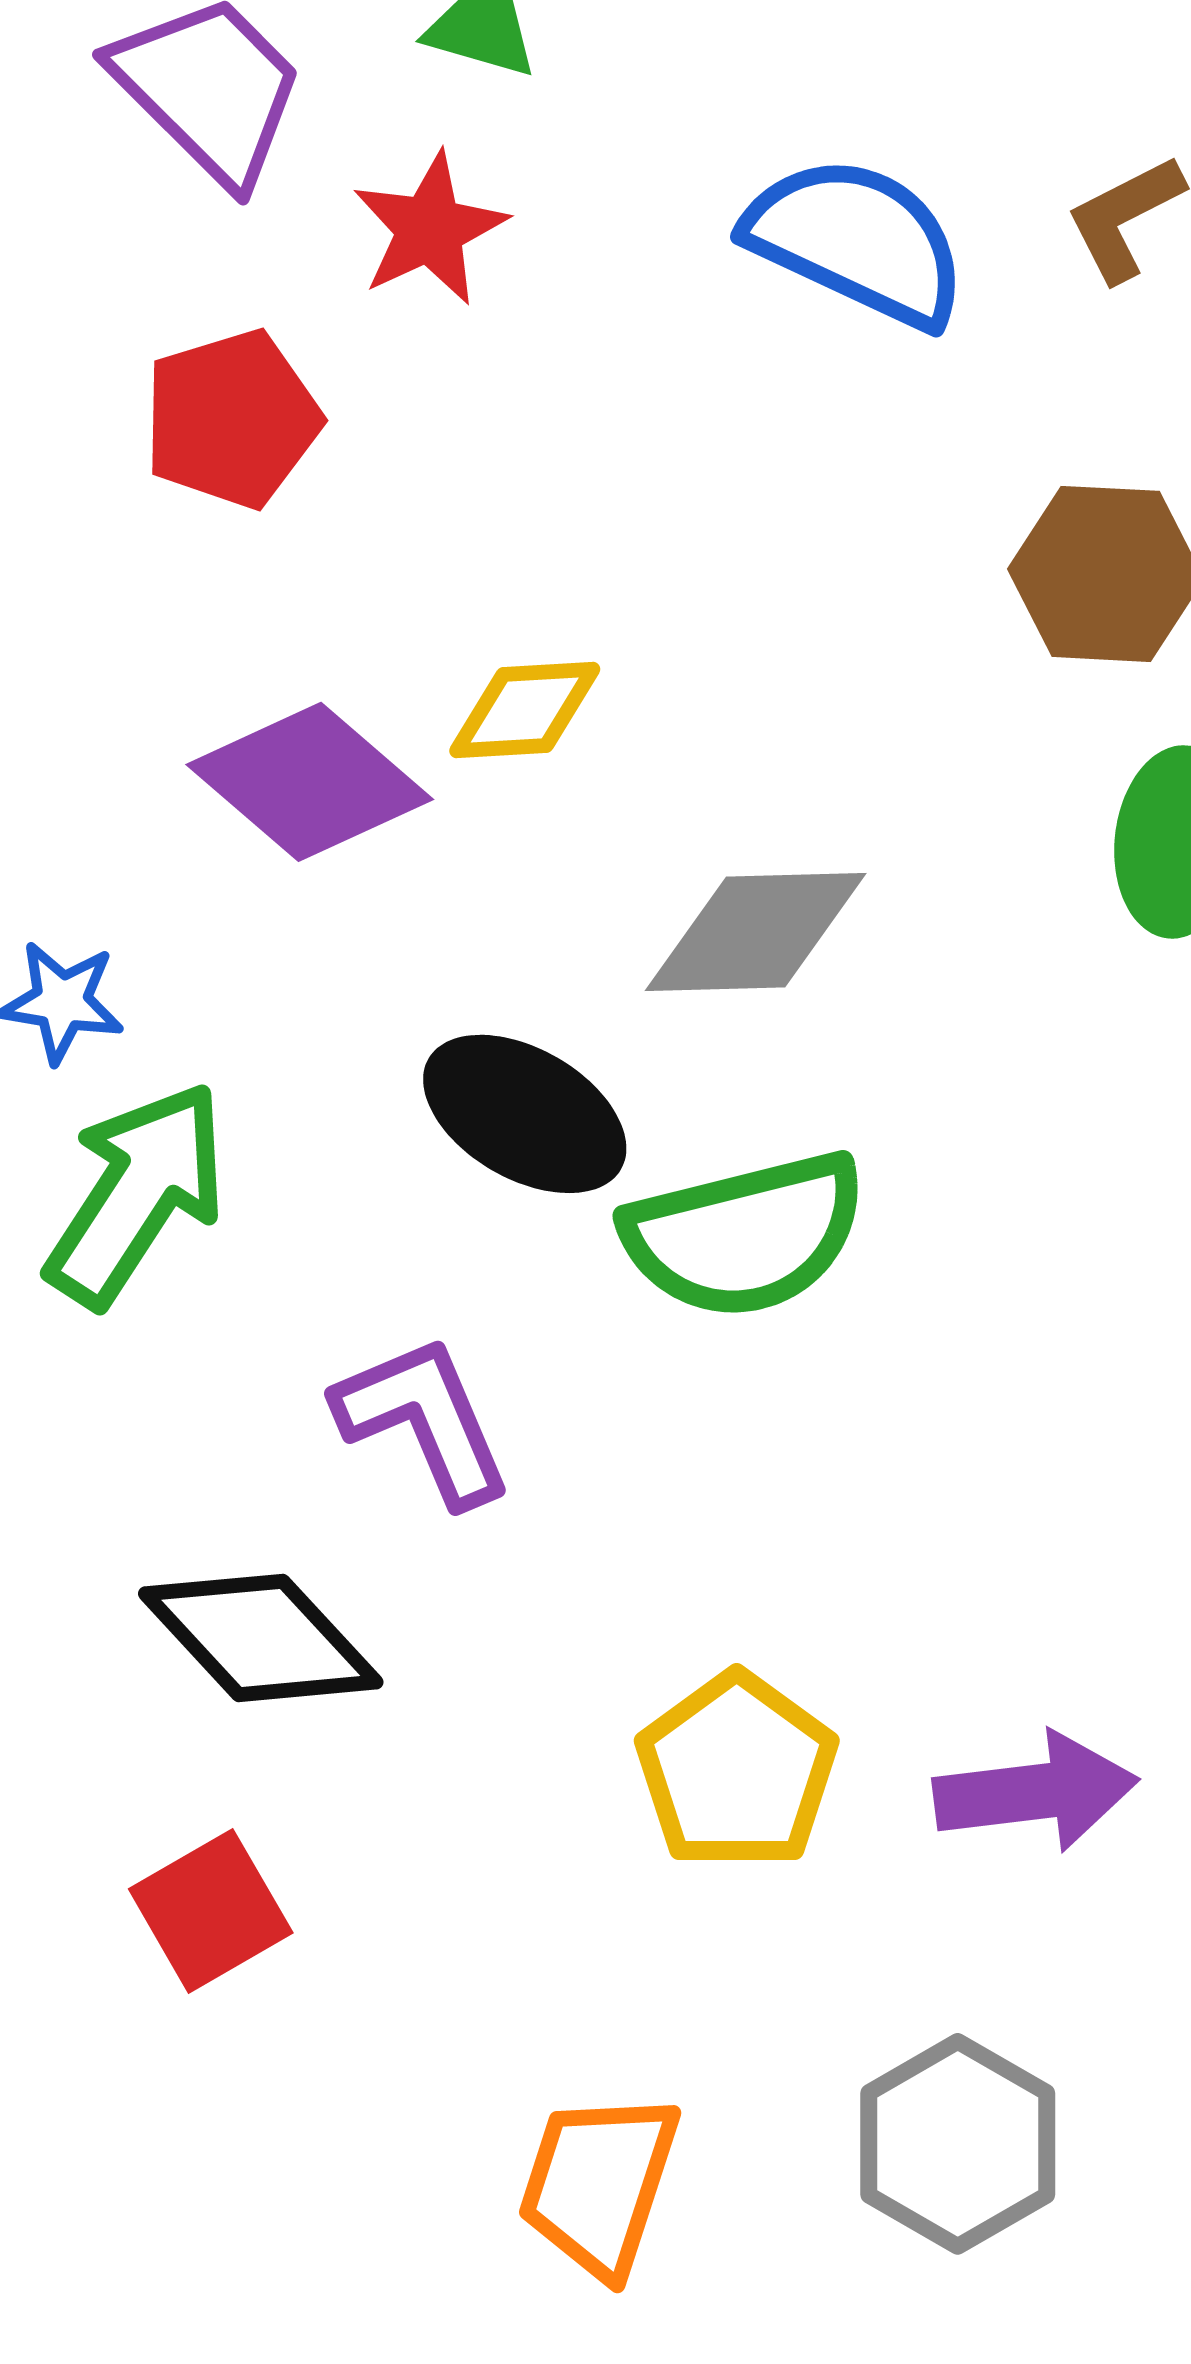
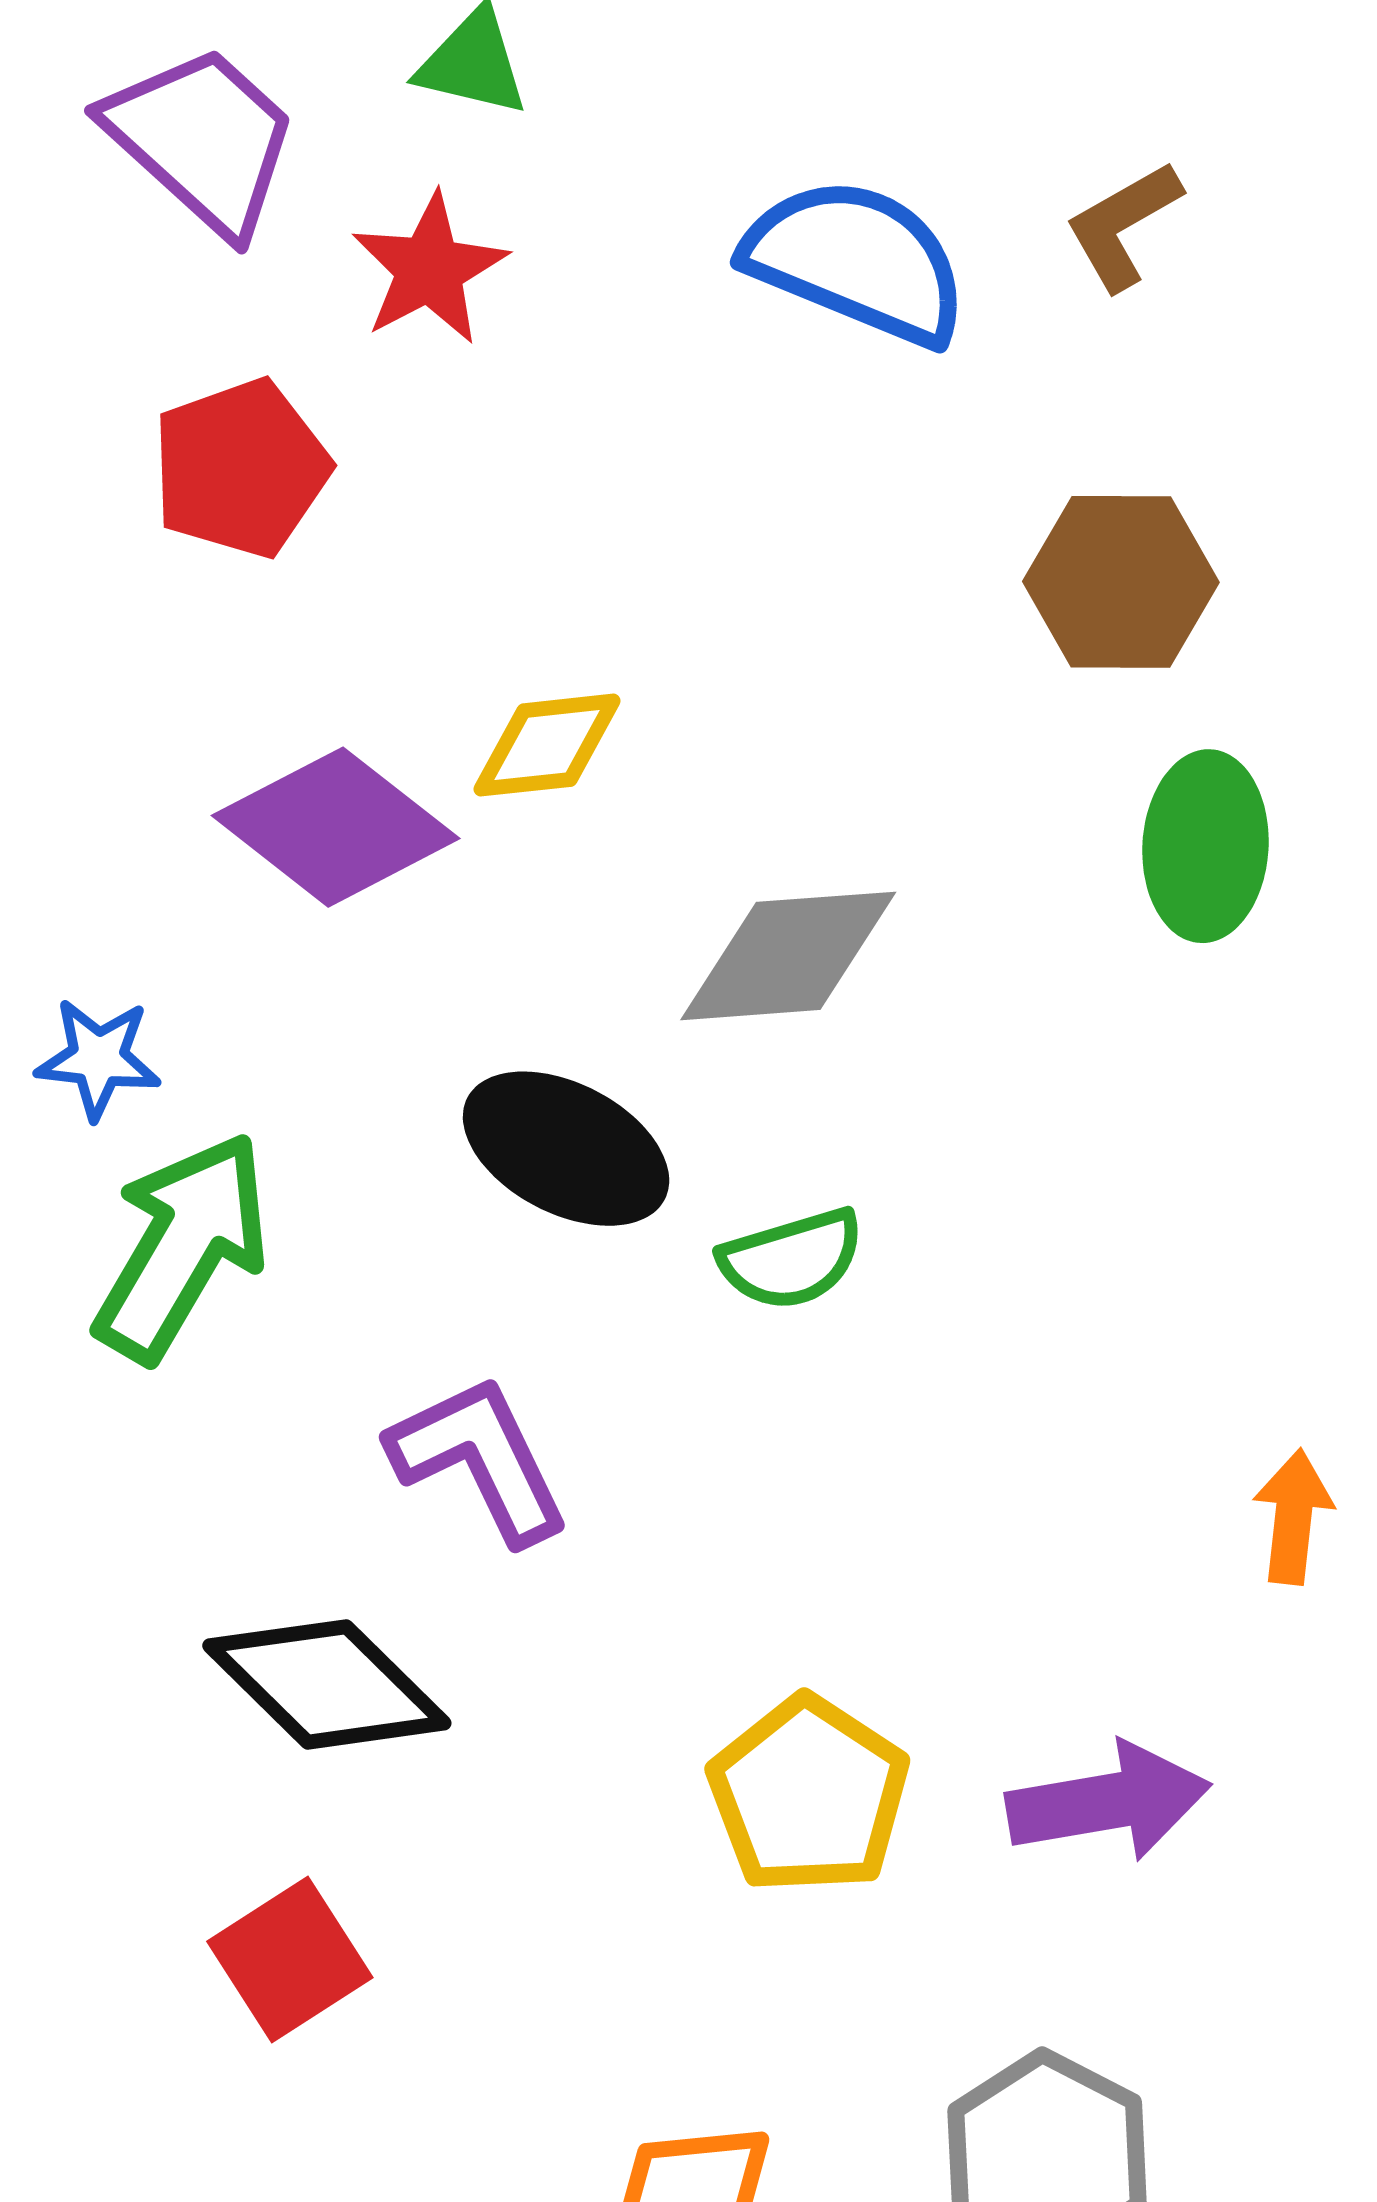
green semicircle: (745, 1235) -> (791, 1259), size x0.6

